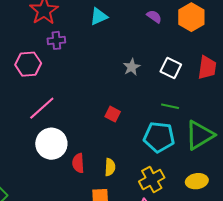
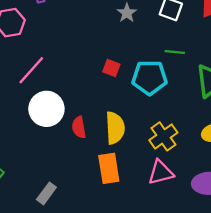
cyan pentagon: (159, 137) -> (150, 78), moved
yellow semicircle: (110, 167) -> (115, 128), size x1.6

